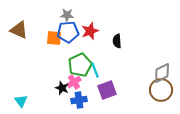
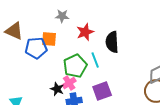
blue pentagon: (68, 32) -> (36, 48), moved
black semicircle: (117, 41) -> (112, 42), size x1.5
cyan line: (95, 70) -> (95, 60), moved

